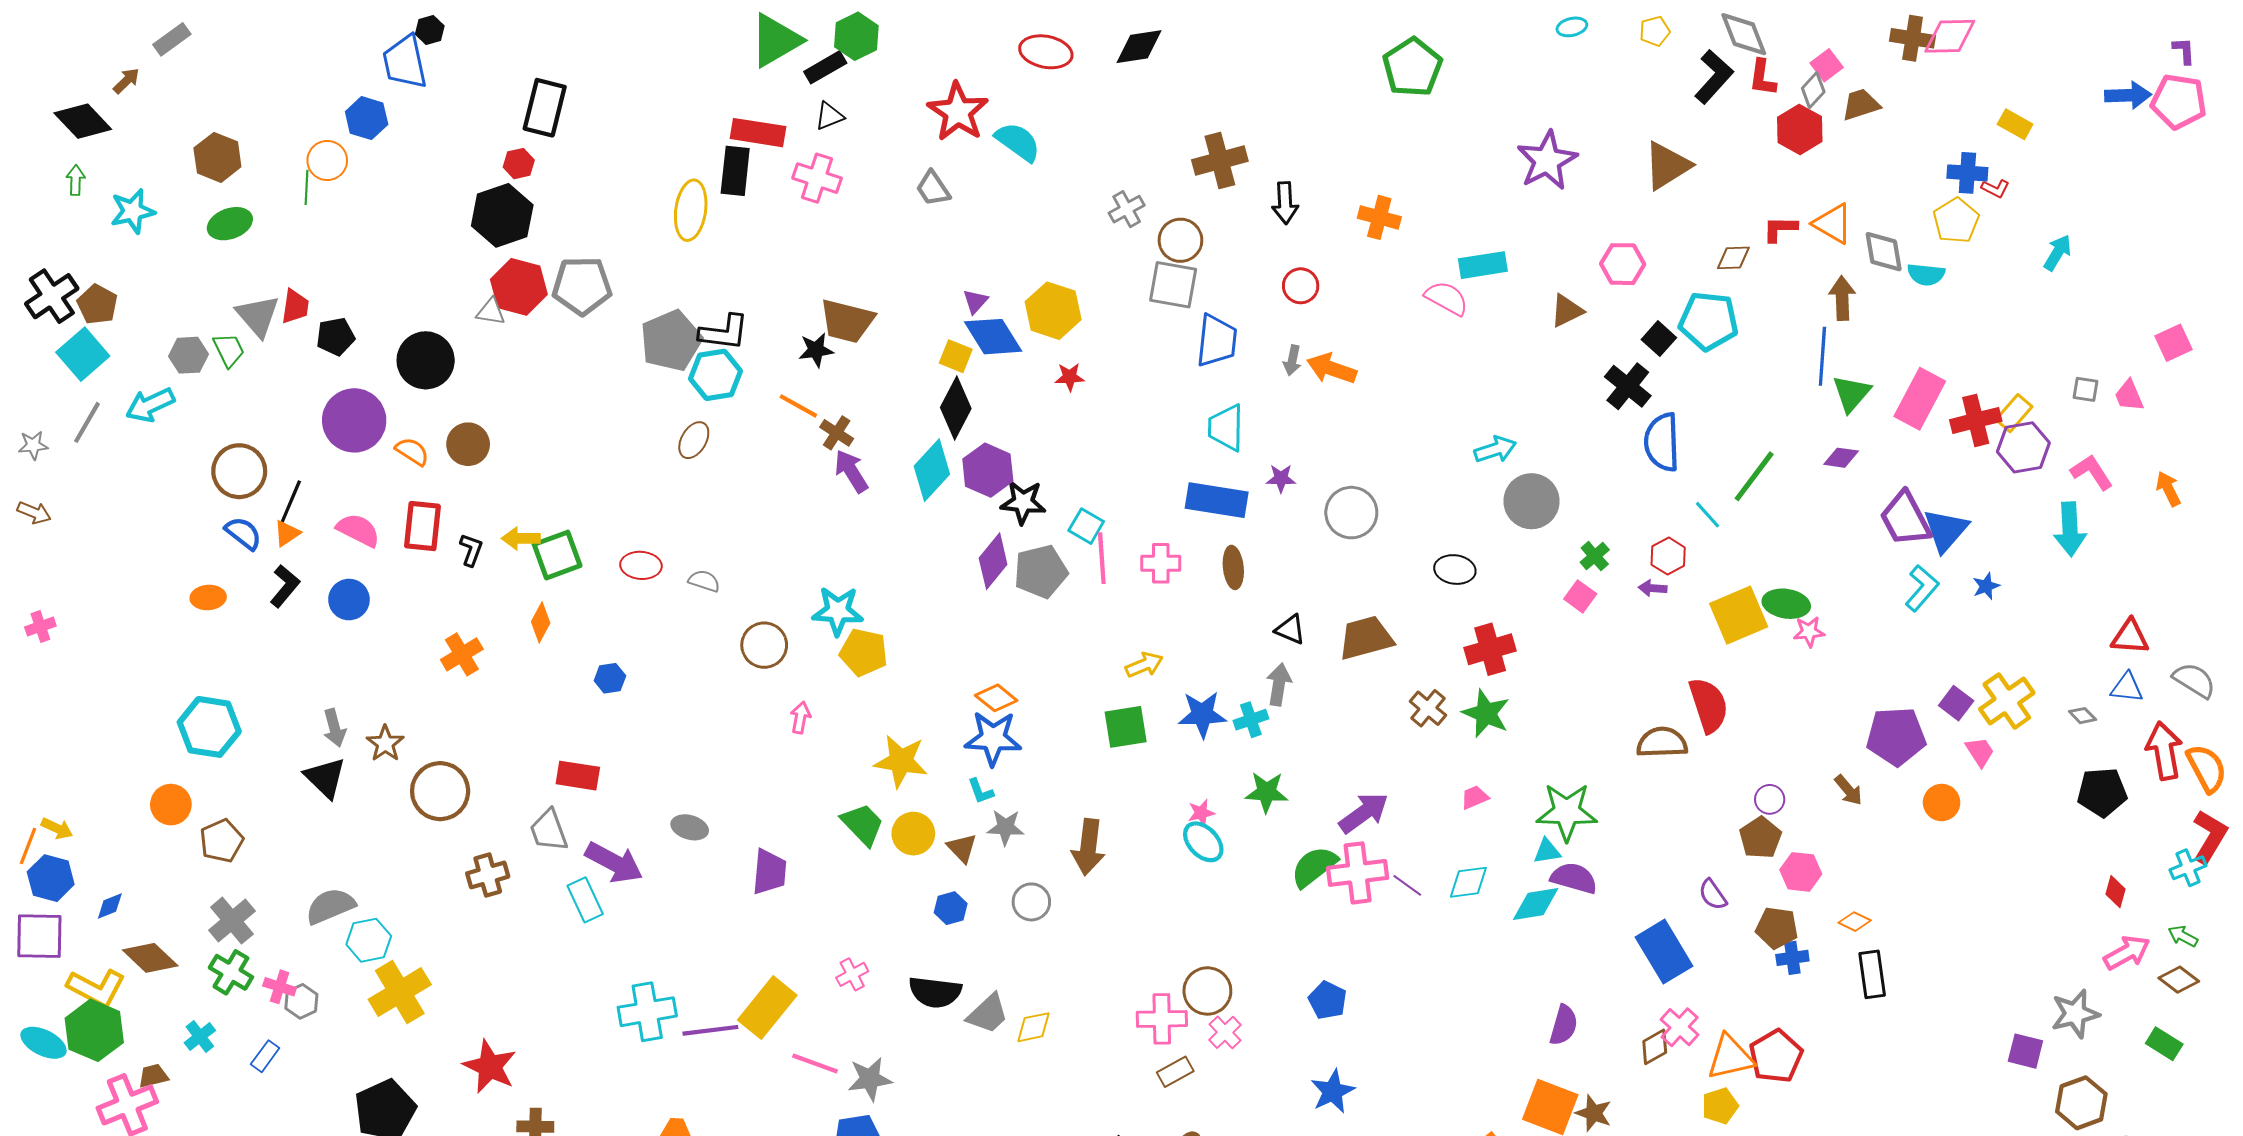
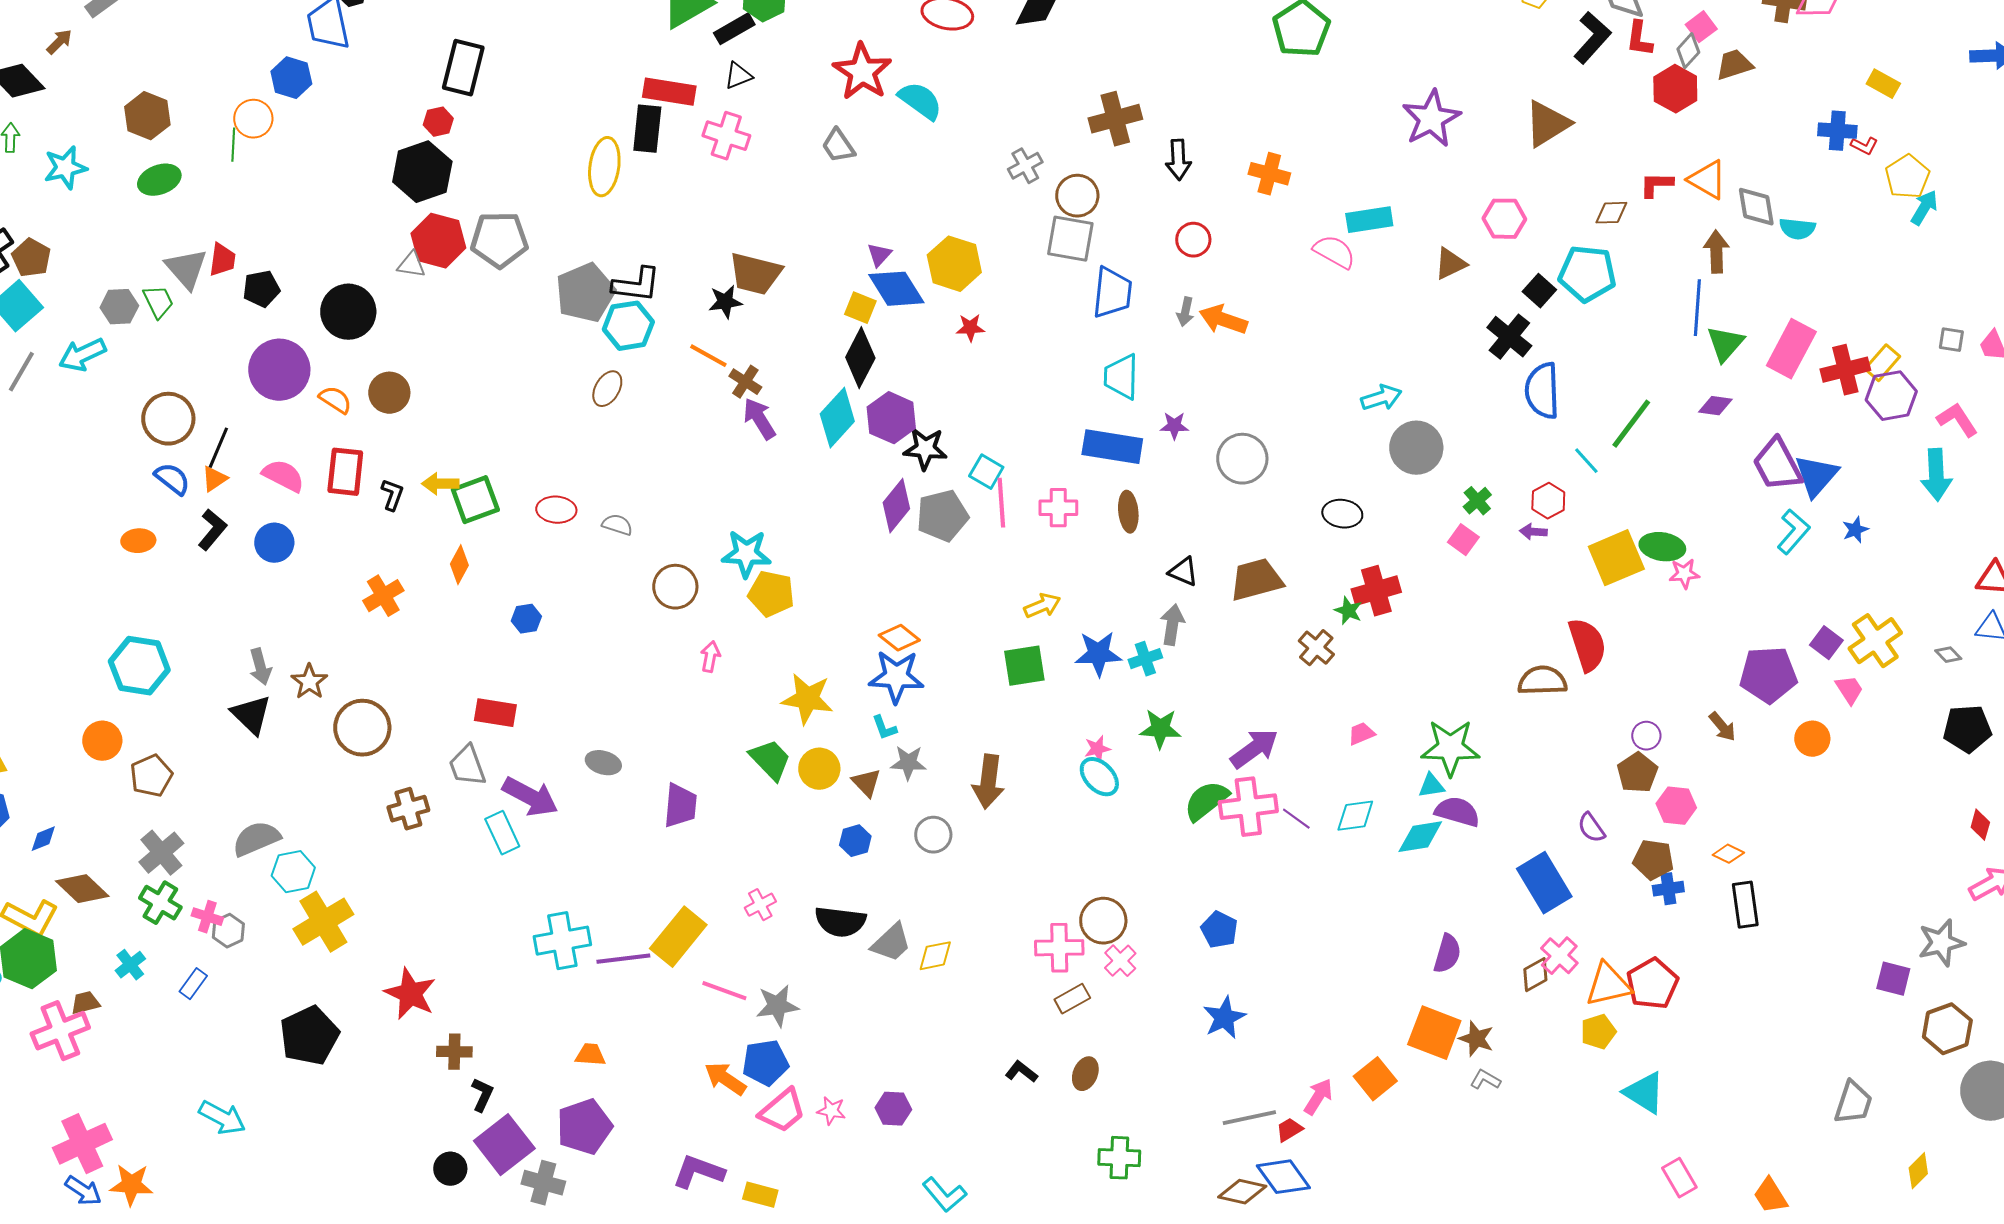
yellow pentagon: (1956, 221) -> (1907, 177), moved
green star: (1486, 713) -> (1348, 611), moved, size x0.6

